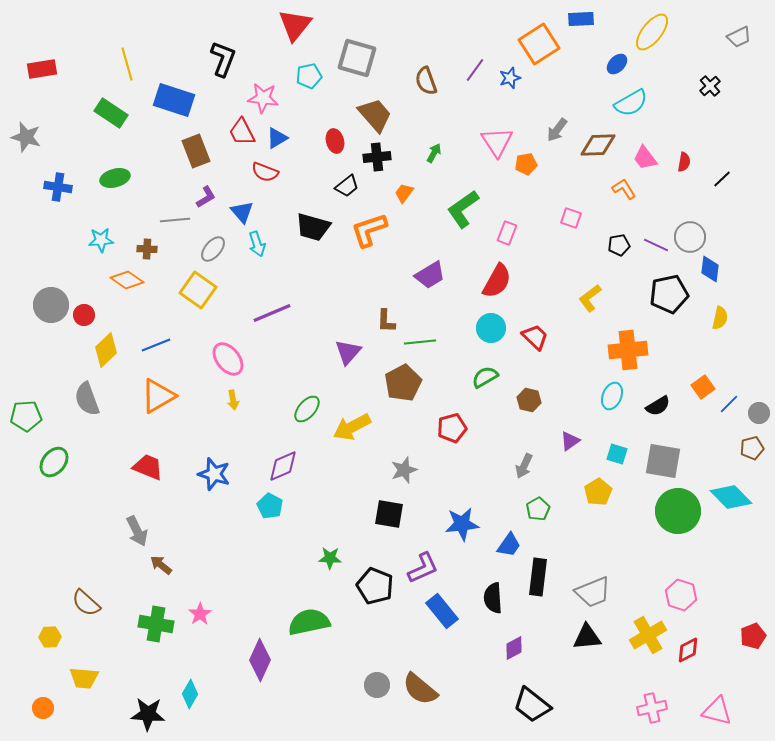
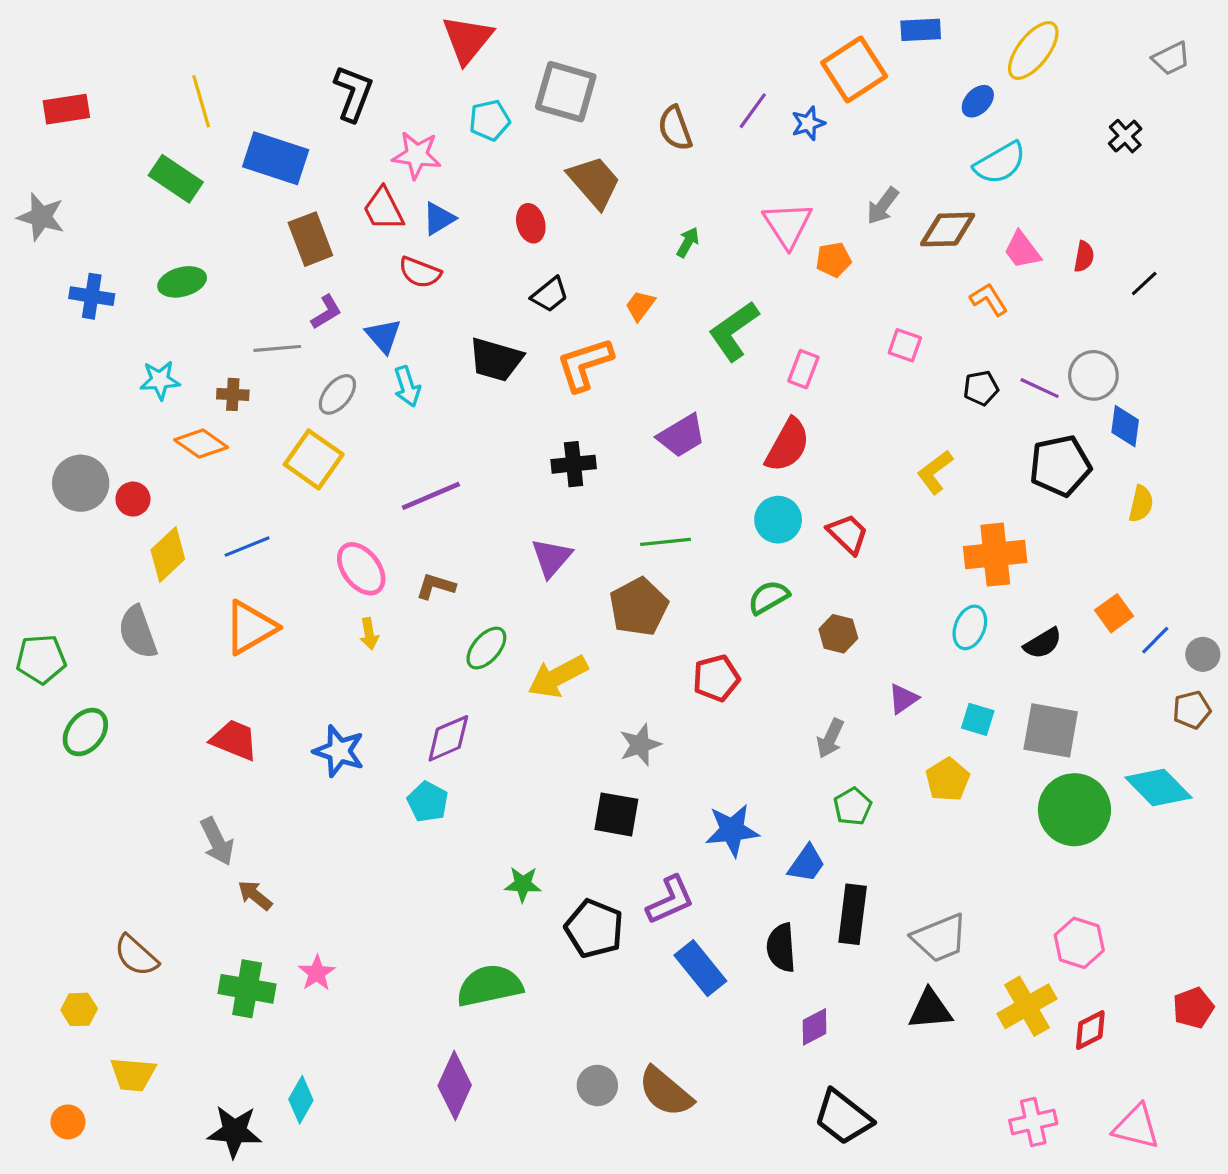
black cross: (377, 157) -> (574, 464), moved
brown L-shape: (386, 321) -> (436, 586), moved, turned 105
purple diamond: (260, 660) -> (455, 1085), moved

